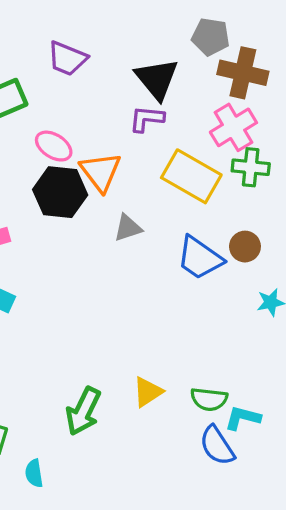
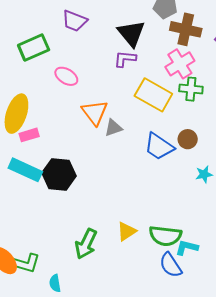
orange triangle: (101, 172) -> (95, 112), moved
black hexagon: (60, 192) -> (59, 174), moved
green semicircle: (209, 399) -> (165, 236), size x1.4

